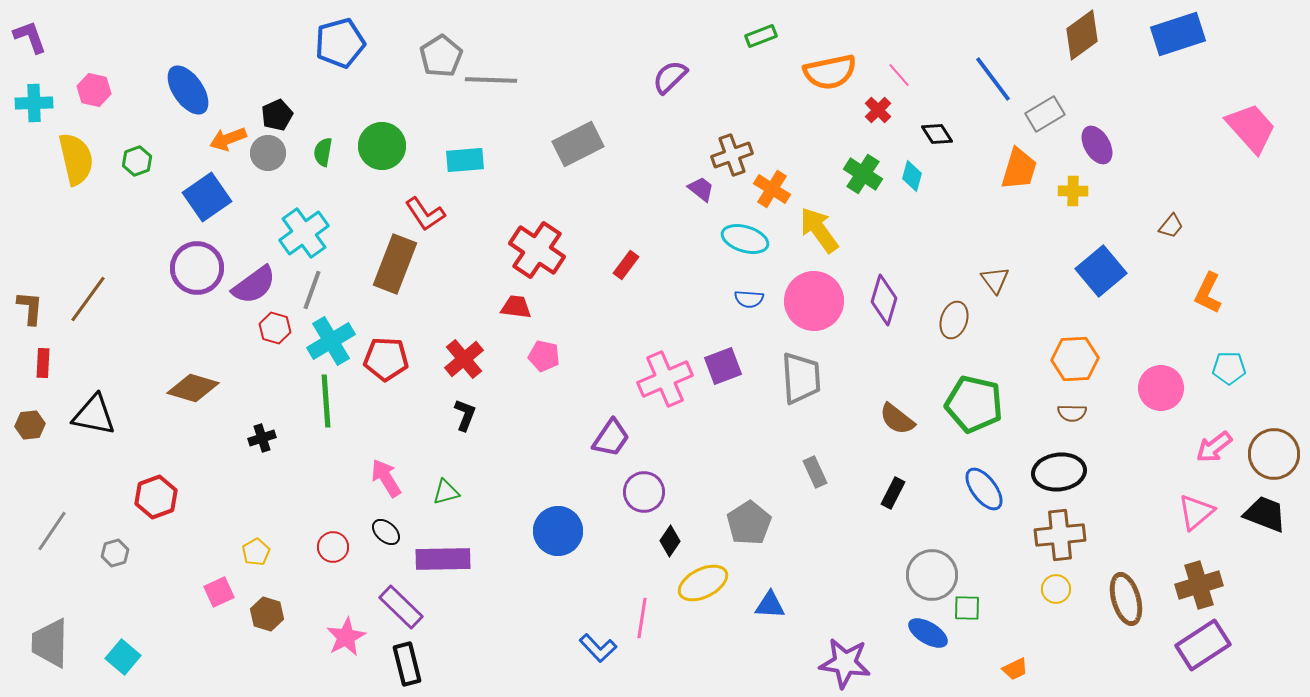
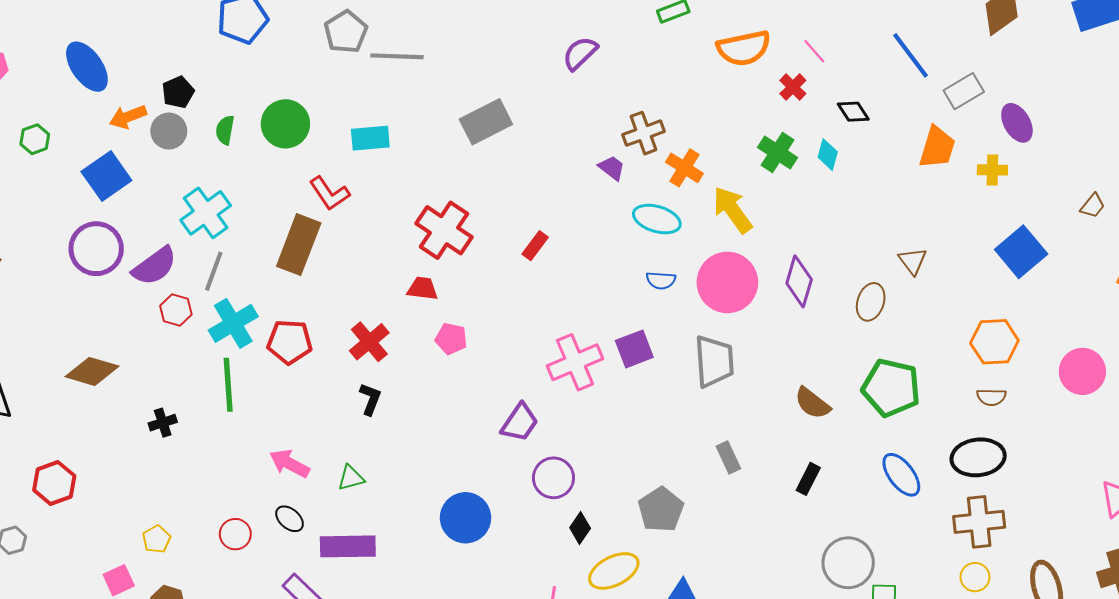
pink arrow: (386, 478) -> (290, 464), turned -30

